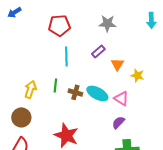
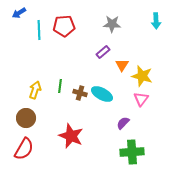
cyan line: (66, 56) -> (39, 30), moved
yellow star: (137, 75) -> (142, 76), size x1.5
pink triangle: (121, 98) -> (141, 99), moved, turned 35

